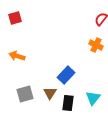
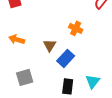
orange cross: (96, 45) -> (76, 28), moved
brown triangle: (50, 93) -> (50, 45), moved

